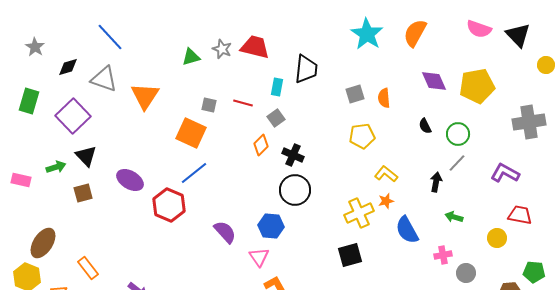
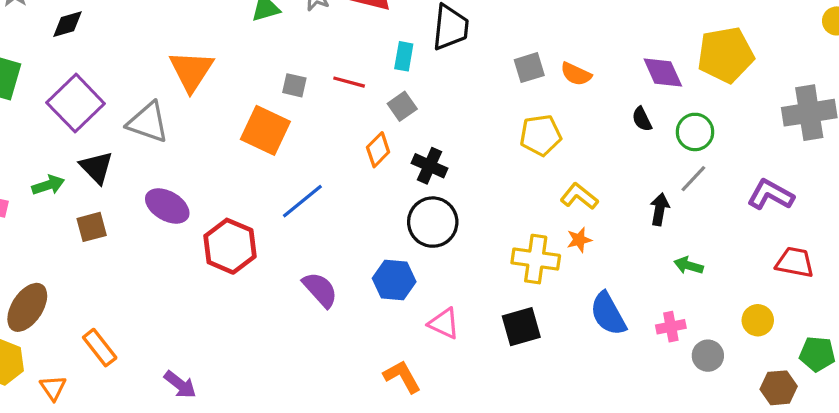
gray triangle: (104, 79) -> (148, 122), moved
purple diamond: (434, 81) -> (663, 72), moved
orange semicircle: (384, 98) -> (576, 74), turned -60
blue line: (194, 173) -> (302, 201), moved
yellow cross: (359, 213) -> (536, 259), turned 32
blue semicircle: (407, 230) -> (608, 314), moved
yellow circle: (497, 238) -> (758, 320), moved
pink triangle: (259, 257) -> (444, 323), moved, turned -30

